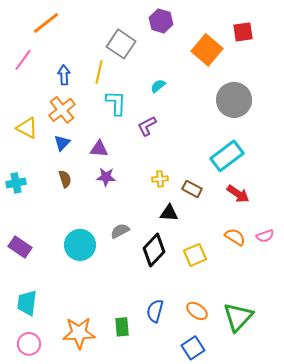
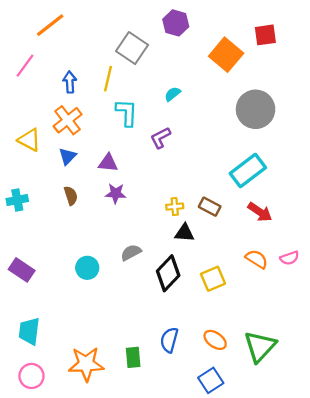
yellow cross: (160, 179) -> (175, 207), moved
cyan circle: (80, 245) -> (87, 268), size x0.7

